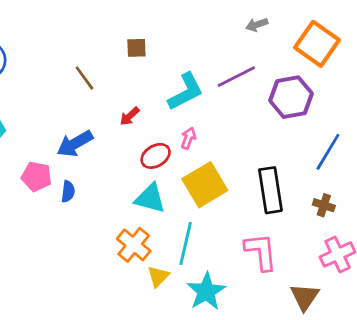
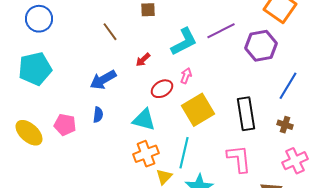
pink pentagon: (37, 176) -> (65, 125), moved
cyan triangle: (150, 198) -> (144, 120), moved
orange cross: (134, 245) -> (146, 154), turned 30

